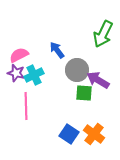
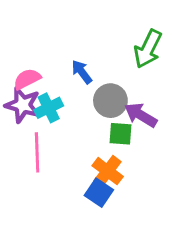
purple star: (16, 73) -> (23, 105), size x1.4
orange cross: (94, 134) -> (108, 171), moved

